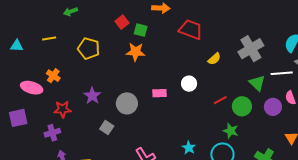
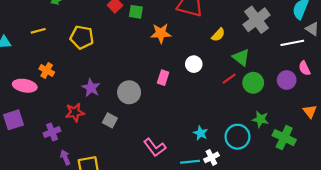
orange star: (136, 52) -> (161, 33), moved
green triangle: (257, 83) -> (241, 57), moved
pink rectangle: (159, 93) -> (163, 78), turned -64
red star: (63, 109) -> (75, 112), moved
green star: (231, 131) -> (260, 119), moved

